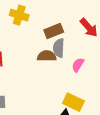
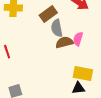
brown semicircle: (47, 56) -> (64, 42), moved

